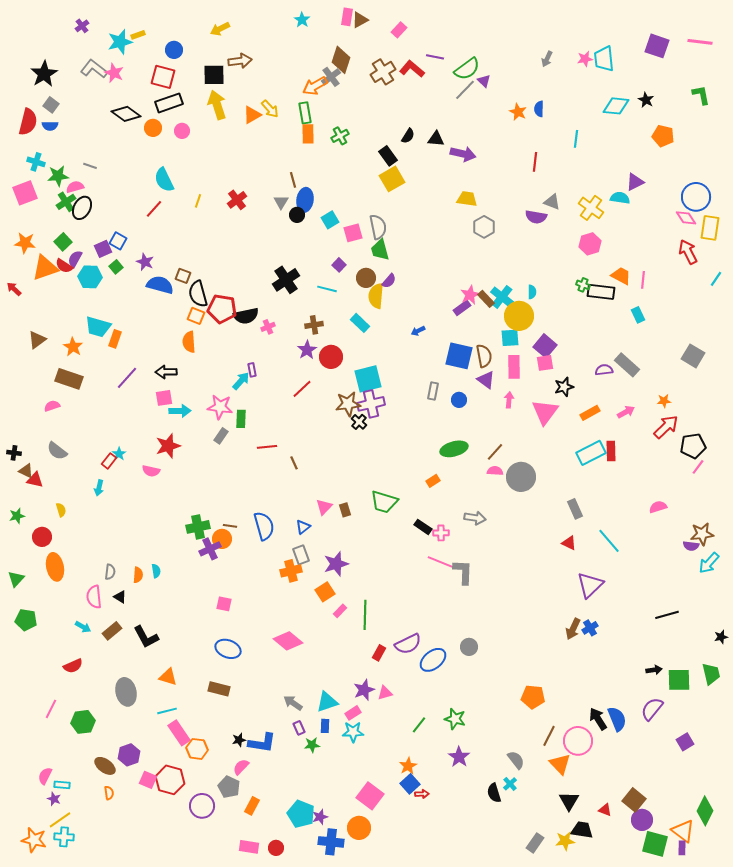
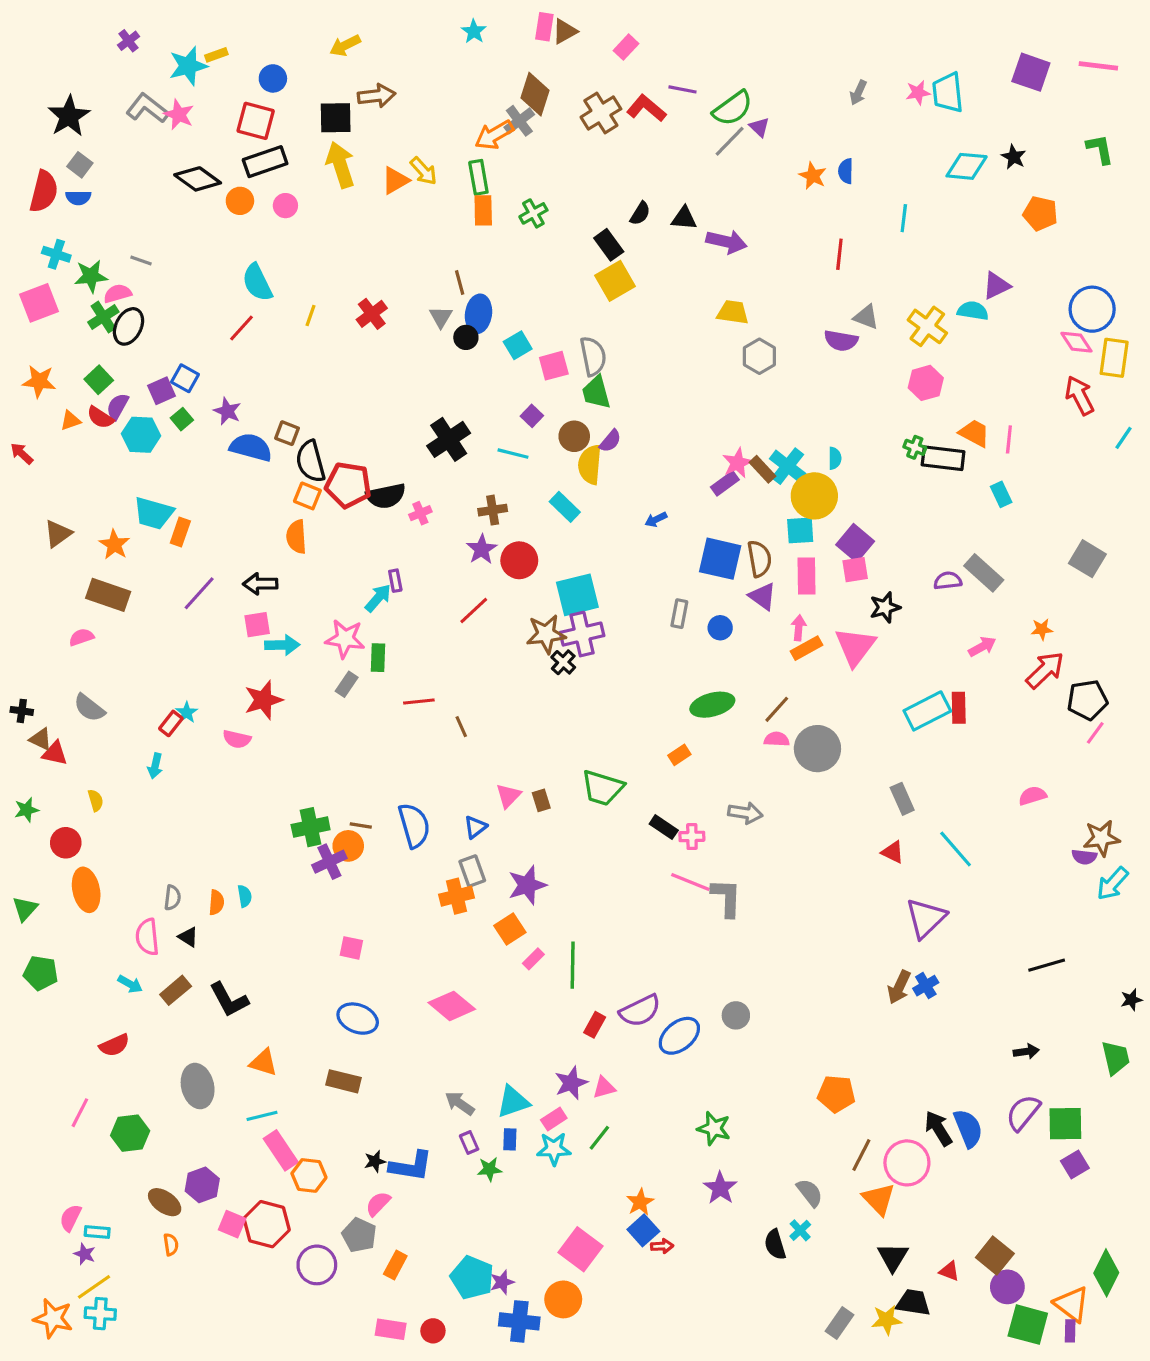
orange triangle: (45, 268) -> (70, 421), size x0.5
orange rectangle: (590, 413) -> (806, 648), moved
green square: (679, 680) -> (1065, 1124), moved
green line: (419, 725) -> (599, 1138), moved

